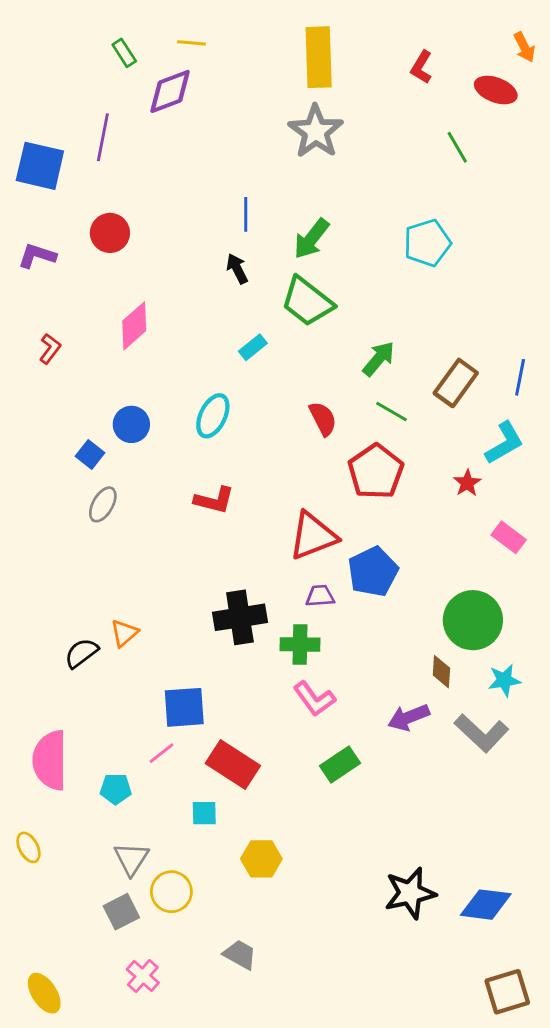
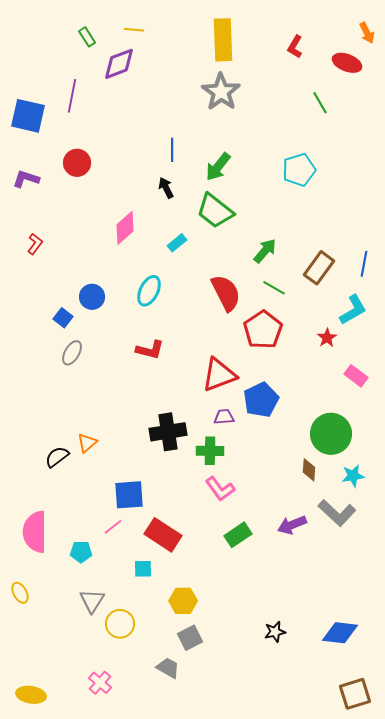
pink diamond: (134, 326) -> (125, 228), moved
red semicircle: (323, 419) -> (226, 293), size x1.5
purple arrow: (409, 717) -> (292, 525), moved
black star: (410, 893) -> (275, 632), moved, size x0.6
gray square: (121, 912) -> (190, 638), moved
yellow ellipse: (44, 993) -> (31, 695), turned -48

